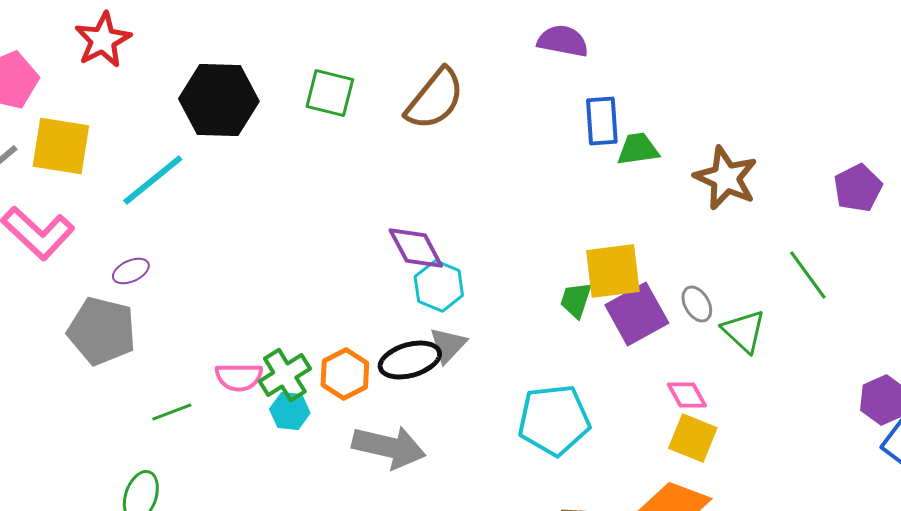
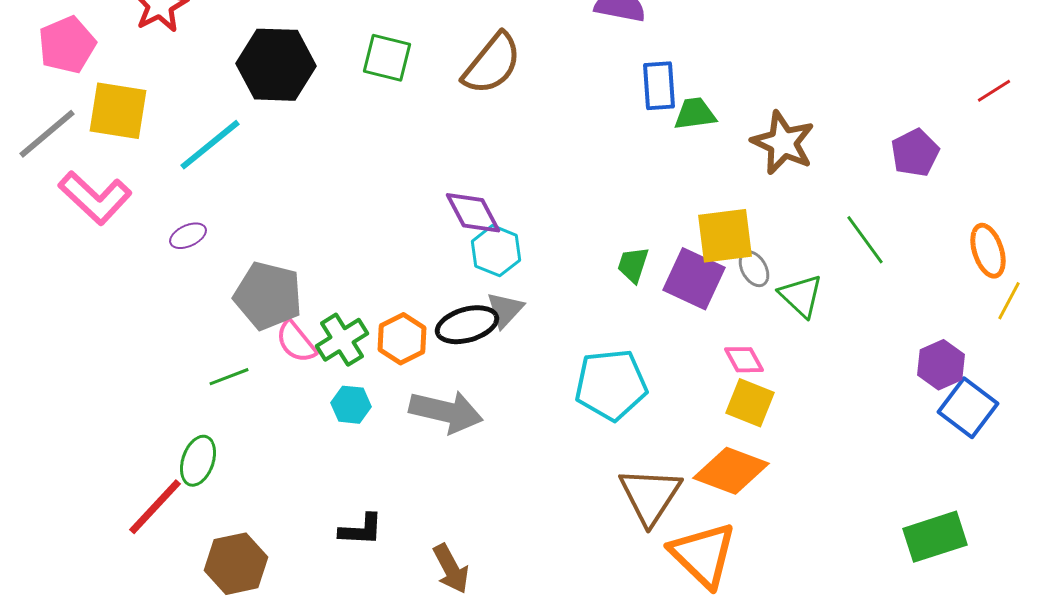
yellow square: (613, 271) -> (725, 236), moved
purple square: (637, 314) -> (694, 279), turned -36
gray pentagon: (102, 331) -> (268, 296), moved
pink semicircle: (239, 377) -> (296, 342), turned 51
cyan hexagon: (290, 411) -> (351, 405), moved

